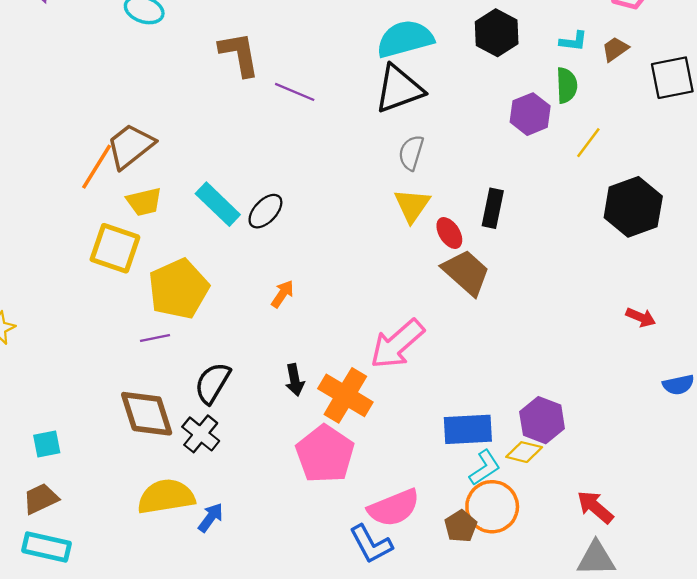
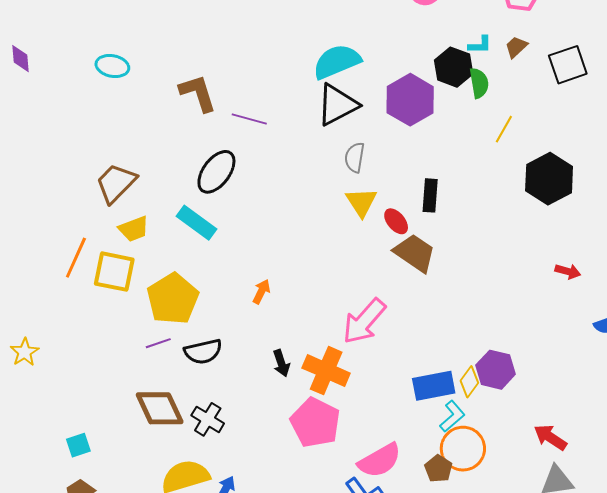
black hexagon: (497, 33) -> (454, 67), moved
purple hexagon: (530, 114) -> (410, 100), moved, size x1.4
orange line: (97, 167) -> (76, 258), moved
black ellipse: (265, 211) -> (216, 172), moved, size x1.4
black semicircle: (213, 383) -> (203, 352), moved, turned -126
yellow diamond: (524, 452) -> (469, 382), moved, turned -60

